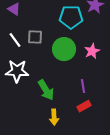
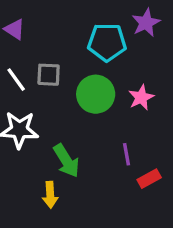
red rectangle: (84, 106) -> (149, 179), moved
yellow arrow: (54, 117) -> (50, 195), moved

